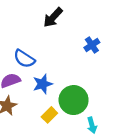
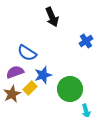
black arrow: (53, 17) -> (52, 17), turned -66
yellow rectangle: (49, 115) -> (30, 88), moved

